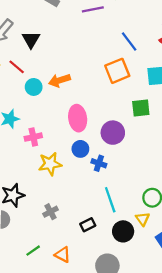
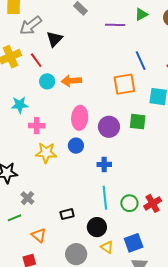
purple circle: (113, 133) -> (109, 127), moved
blue cross: (99, 163) -> (104, 164), moved, turned -32
cyan line: (110, 200) -> (105, 198), moved
gray cross: (51, 212) -> (27, 198), moved, turned -32
yellow triangle: (143, 219) -> (107, 247), moved, turned -32
green line: (33, 251) -> (14, 218), moved

